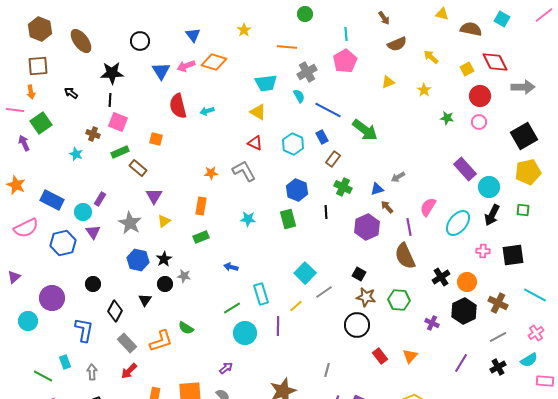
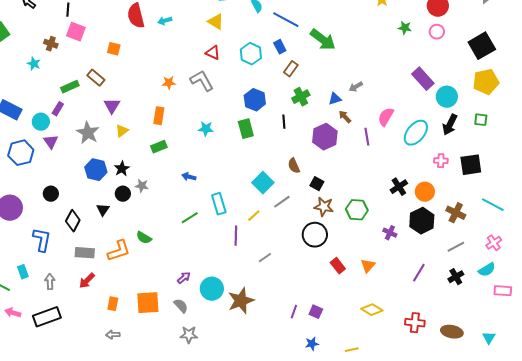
green rectangle: (120, 152) -> (70, 87), moved
green cross: (343, 187) -> (301, 97), turned 36
brown semicircle: (405, 256) -> (294, 166), moved, size x0.6
cyan circle: (245, 333) -> (212, 289), moved
gray rectangle: (127, 343) -> (85, 253), turned -42
gray line: (327, 370) -> (265, 258), moved, turned 40

